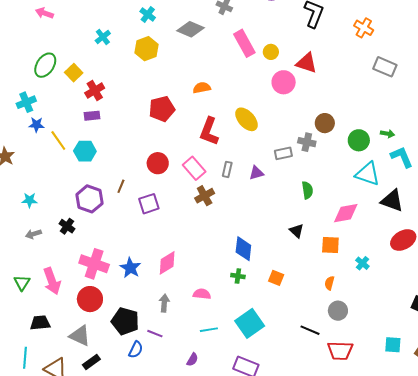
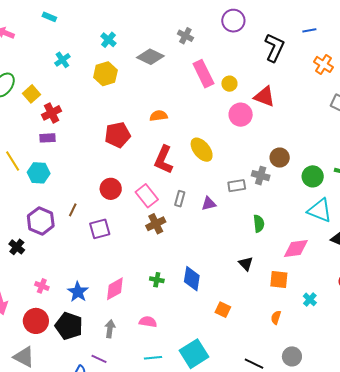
pink cross: (94, 264) -> (42, 286), size x0.5
green cross: (238, 276) -> (157, 280), moved
gray circle: (338, 311) -> (292, 356), moved
black pentagon: (125, 321) -> (69, 326), moved

